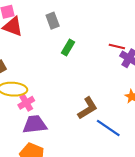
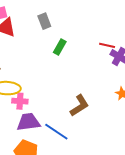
pink cross: (26, 103) -> (20, 101), turned 35
blue line: (108, 128) -> (56, 132), moved

